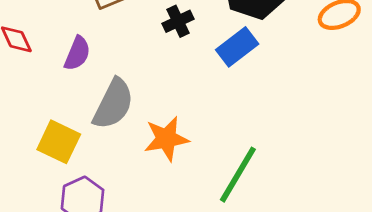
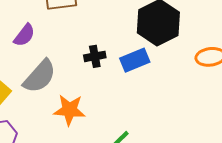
black cross: (178, 21) -> (95, 56), moved

